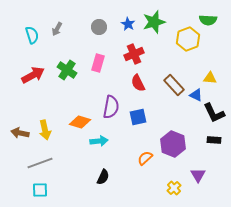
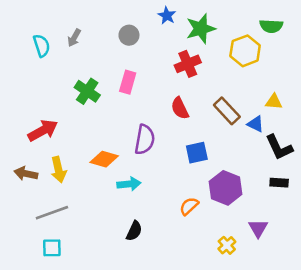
blue star: (128, 24) -> (167, 16), moved
red cross: (134, 54) -> (188, 64), moved
red arrow: (33, 75) -> (43, 130), moved
blue square: (138, 117) -> (197, 153), moved

